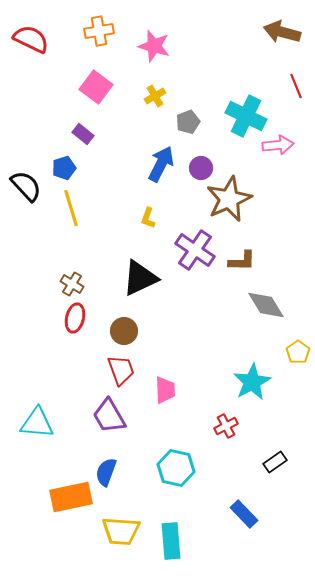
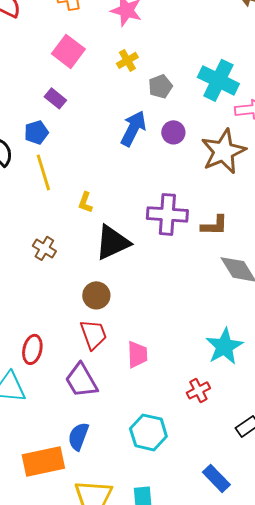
brown star: (229, 199) -> (223, 151), moved
yellow L-shape: (148, 218) -> (85, 202), moved
purple cross: (195, 250) -> (167, 214), turned -30
red ellipse: (75, 318) -> (32, 349), moved

